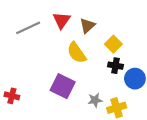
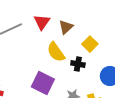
black cross: (115, 66) -> (78, 64), moved

